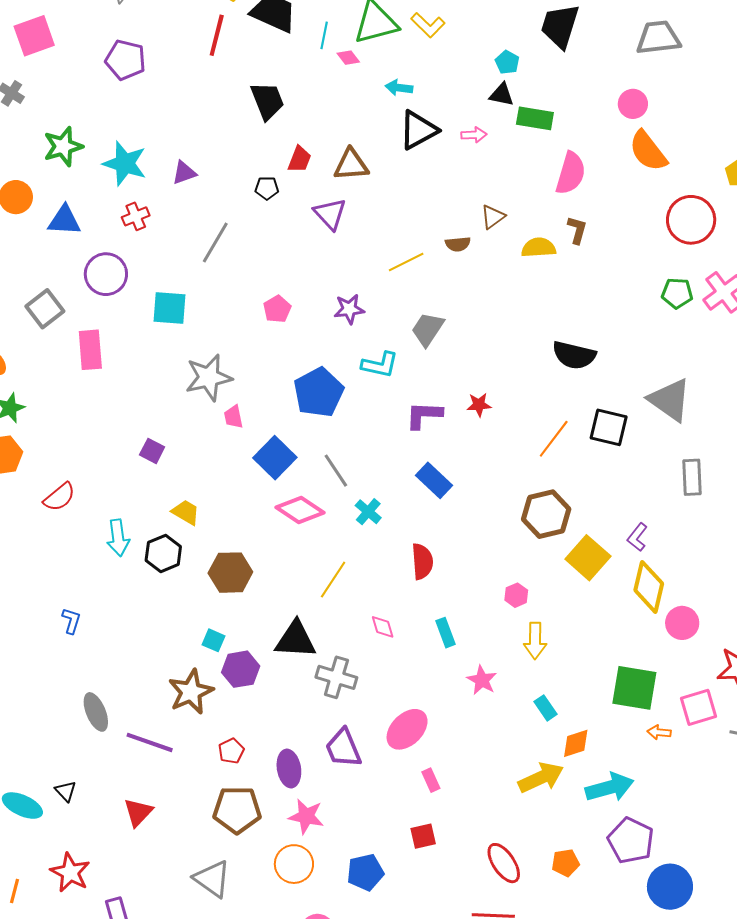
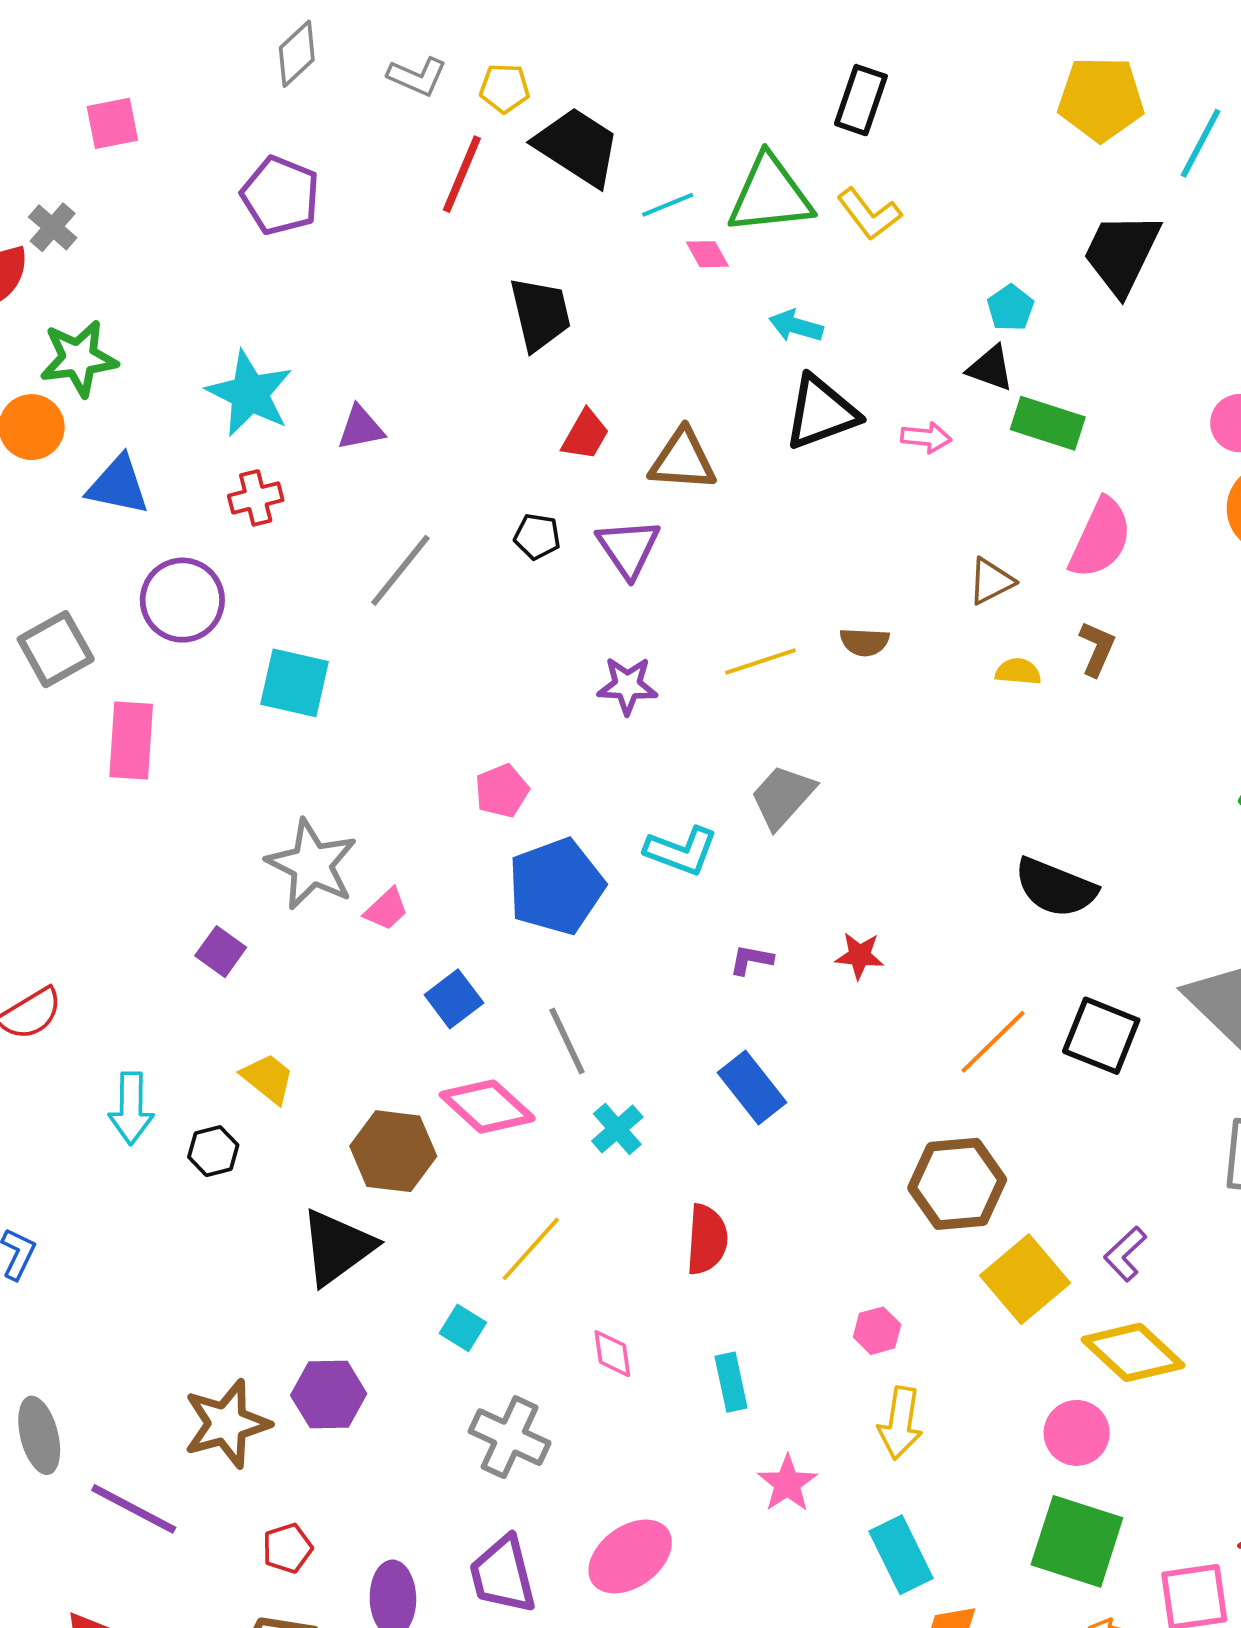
cyan line: (324, 35) -> (668, 205), turned 48
pink square: (34, 36) -> (112, 123), size x0.7
green star: (63, 146) -> (79, 358), moved
black pentagon: (267, 188) -> (537, 537), moved
brown triangle: (493, 217) -> (991, 581), moved
yellow semicircle: (539, 248) -> (1018, 672), size x0.7
pink pentagon: (277, 309) -> (502, 791), moved
purple star: (349, 309) -> (627, 686), moved
gray star: (209, 377) -> (312, 864), moved, turned 30
purple L-shape: (424, 415) -> (751, 960), size x0.6
pink trapezoid: (234, 417) -> (386, 909), turned -130
blue square: (275, 458) -> (454, 999), size x0.7
black hexagon: (163, 553) -> (213, 1151), size x0.7
brown hexagon: (230, 573) -> (393, 1151), moved
yellow diamond: (649, 587) -> (1133, 1352), turned -69
pink circle: (682, 623) -> (1077, 1433), moved
cyan square: (214, 640) -> (463, 1328), moved
black triangle: (296, 640) -> (337, 1247), moved, turned -48
cyan rectangle: (545, 708) -> (901, 1555), size x1.5

